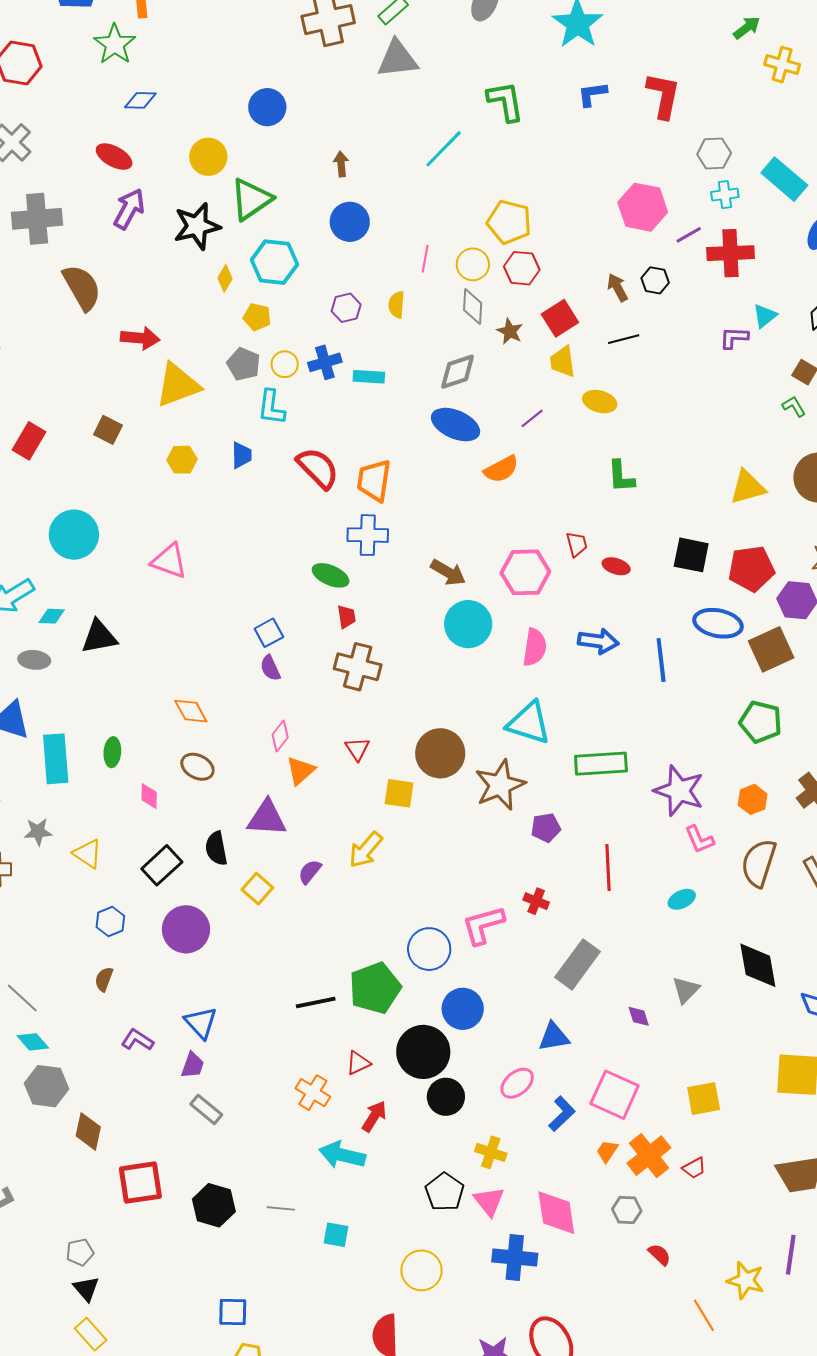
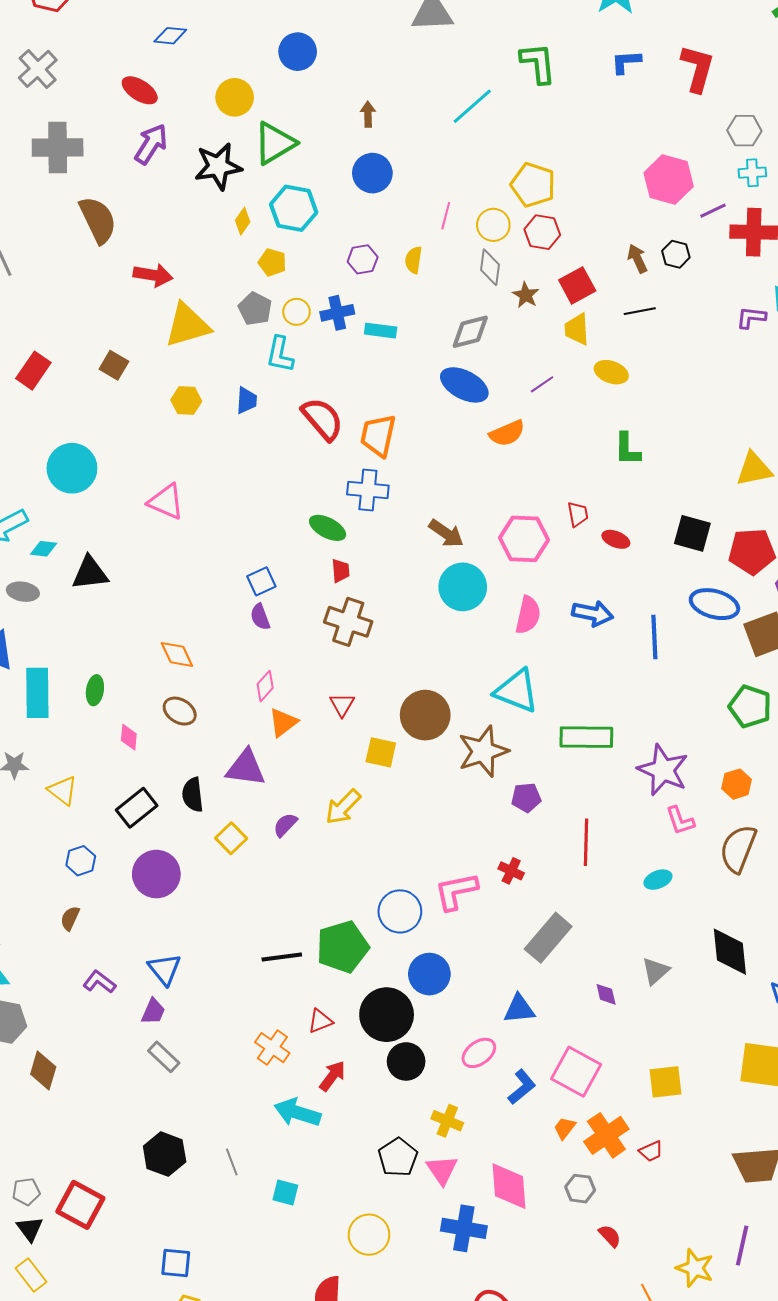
red square: (140, 1183) -> (80, 1205), moved, turned 33
gray line: (281, 1208) -> (232, 1162), turned 60

